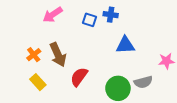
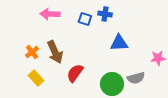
pink arrow: (53, 15) -> (50, 14), turned 36

